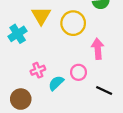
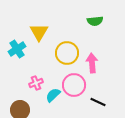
yellow circle: (73, 23) -> (67, 53), moved
pink circle: (78, 72) -> (74, 85), size x1.5

